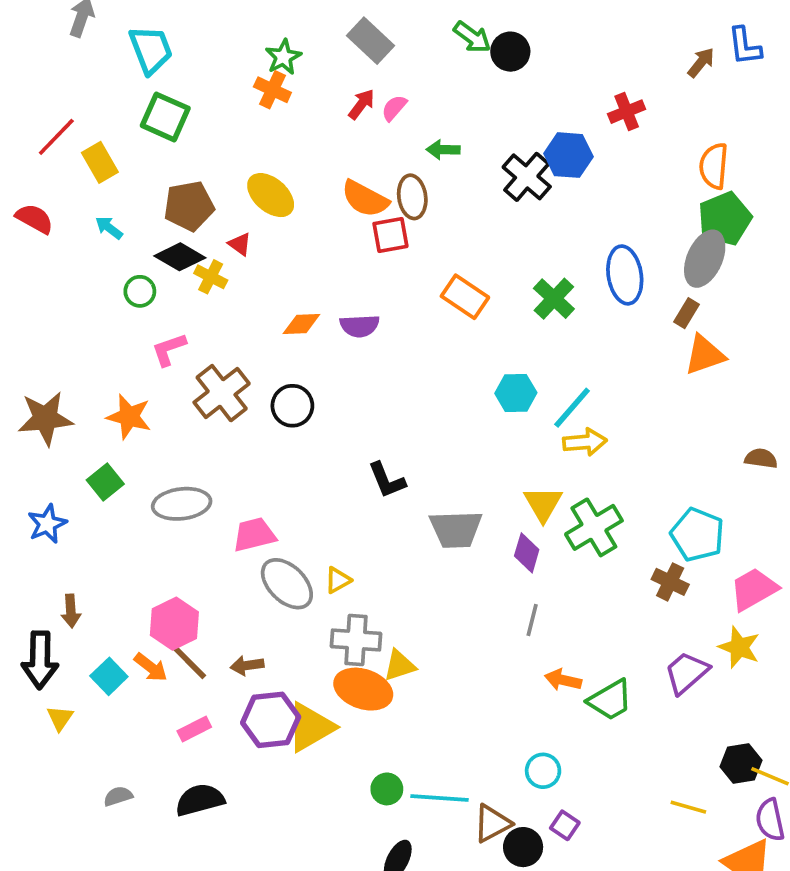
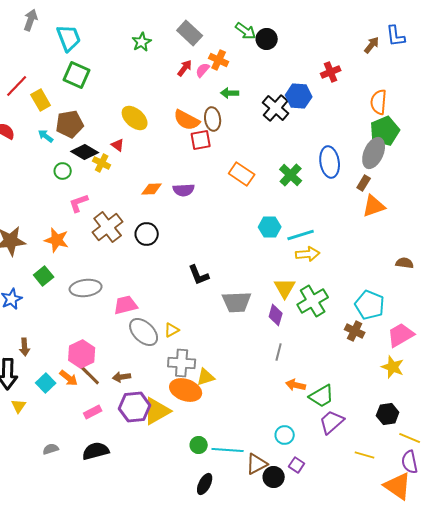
orange cross: (272, 90) -> (219, 60), moved
brown pentagon: (189, 206) -> (70, 124), moved
cyan line: (572, 408) -> (301, 235), turned 32
purple trapezoid: (687, 673) -> (332, 422), moved
black hexagon: (741, 764) -> (388, 414), moved

